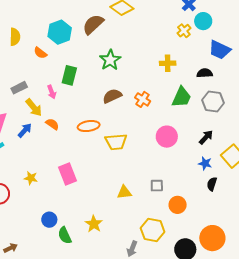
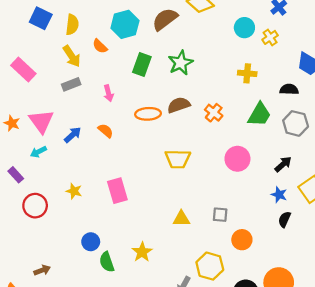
cyan circle: (203, 21) -> (244, 28), moved
green rectangle: (69, 75) -> (142, 65), moved
yellow arrow: (34, 108) -> (72, 56), moved
orange ellipse: (89, 126) -> (148, 114), moved

